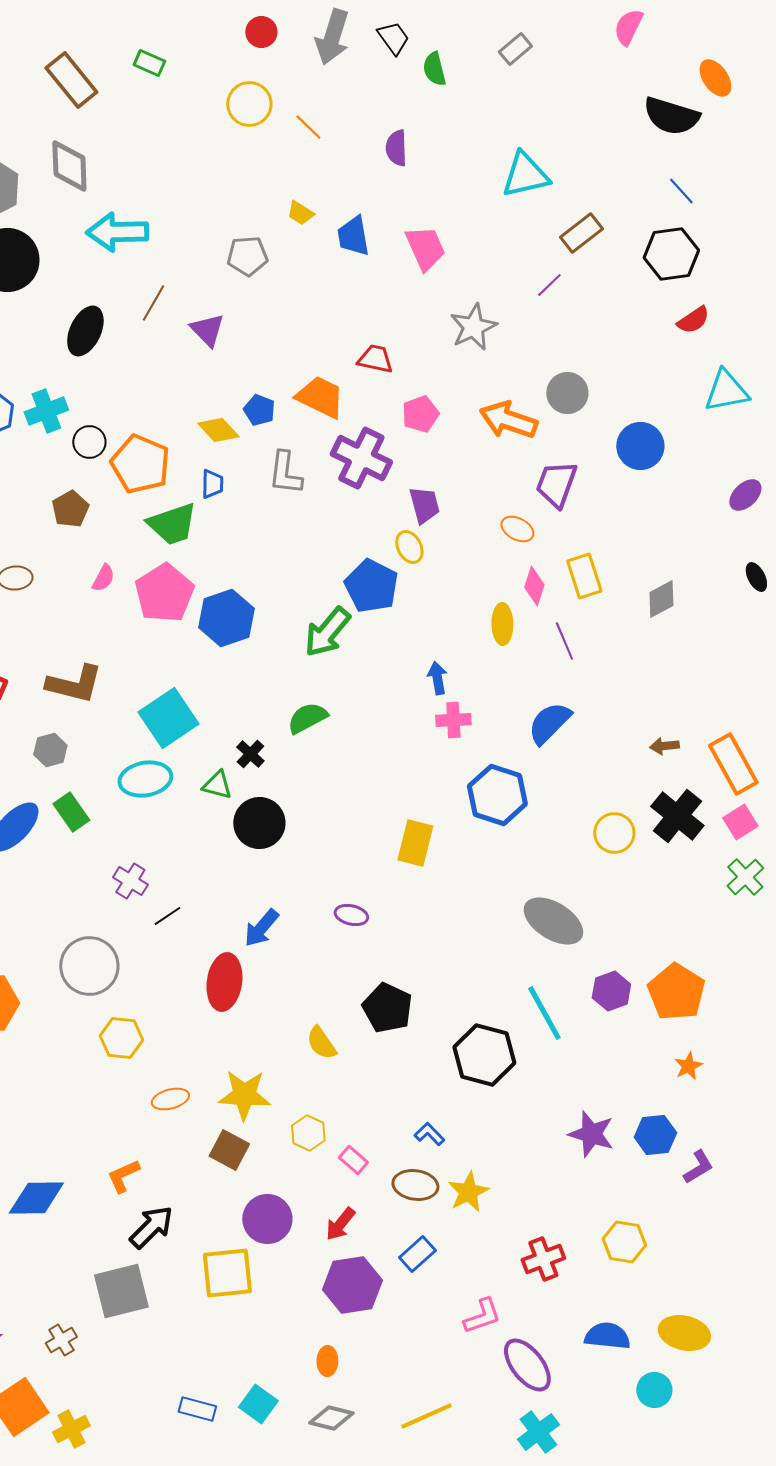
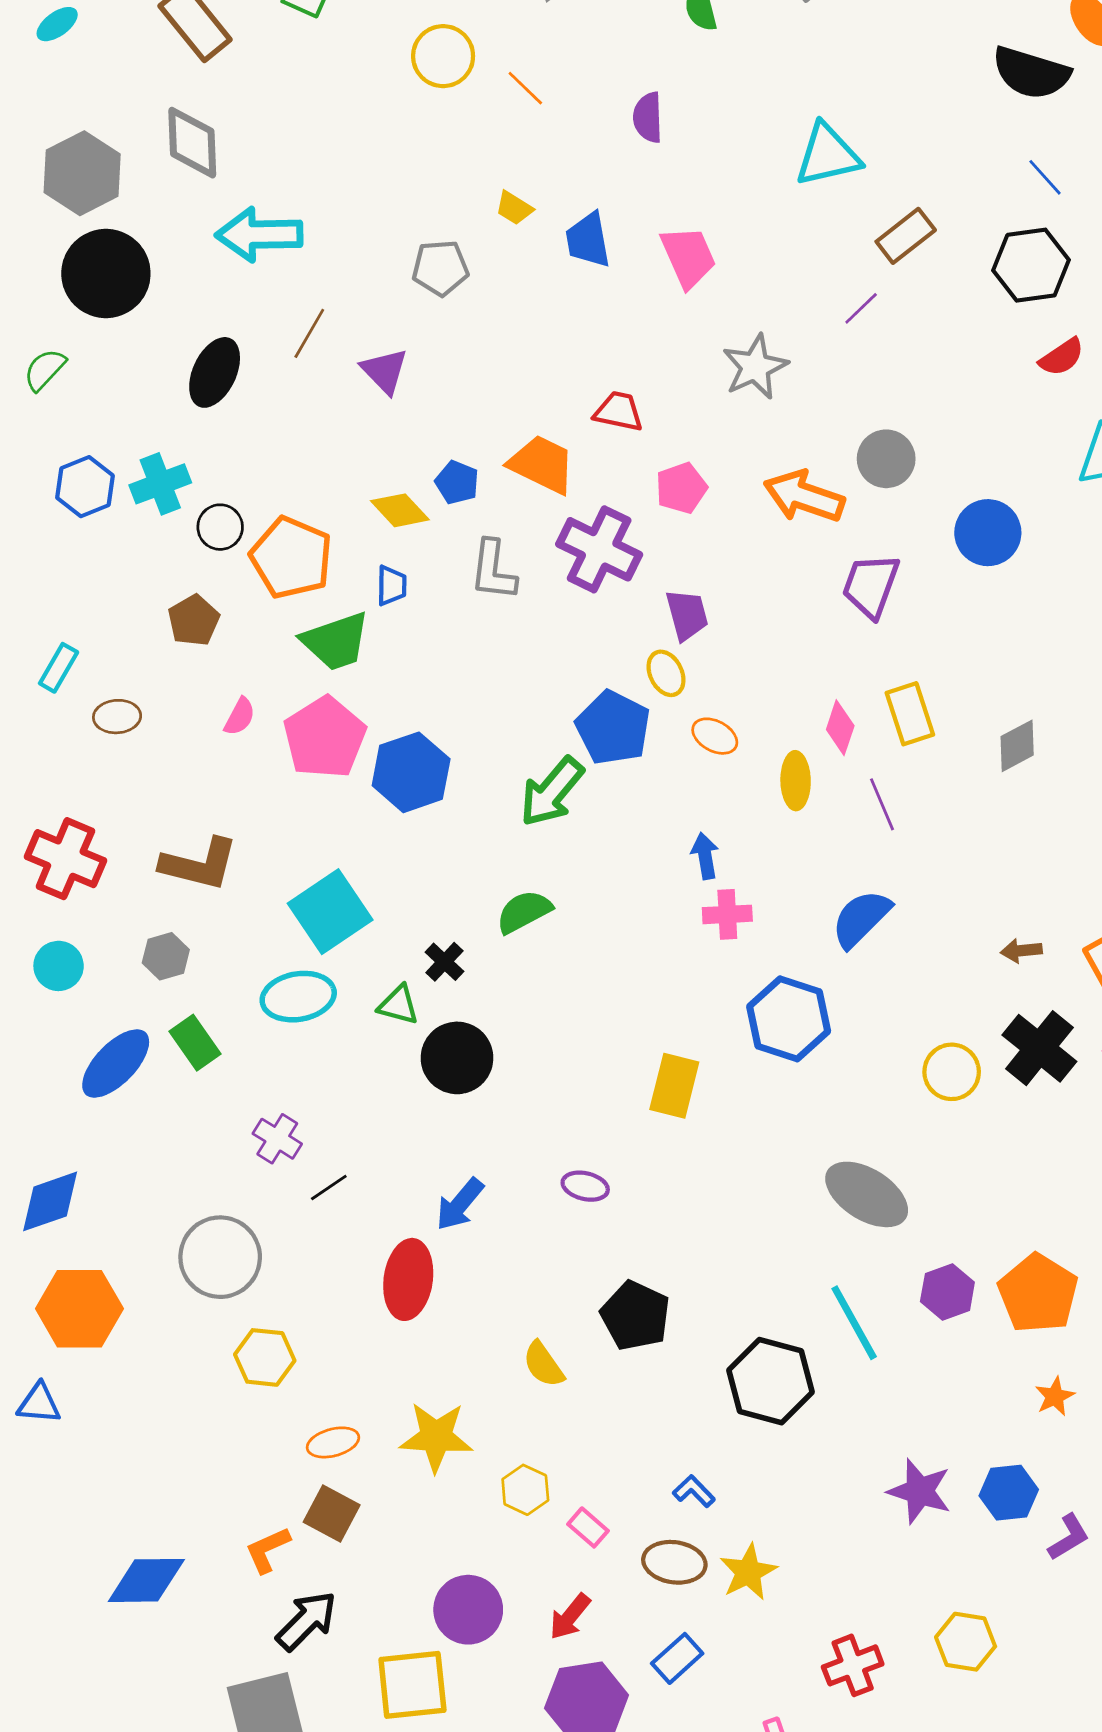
orange ellipse: (517, 529) -> (715, 736), moved
brown square: (229, 1150) -> (332, 1514), moved

